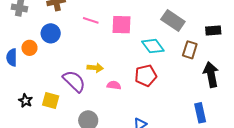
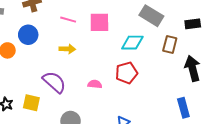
cyan diamond: (153, 46) -> (132, 43), turned -50
yellow arrow: (95, 68) -> (67, 49), moved

